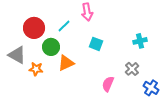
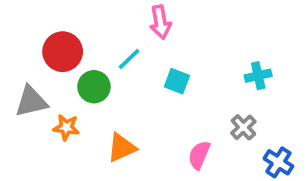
cyan line: (64, 26) -> (129, 59), moved
gray triangle: (17, 55) -> (31, 101), turned -42
orange triangle: (66, 63) -> (122, 148), moved

